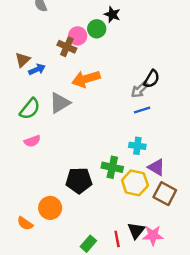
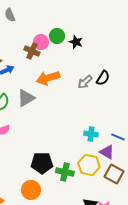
black star: (112, 14) -> (76, 42), moved
gray arrow: (140, 90) -> (85, 82), moved
blue line: (142, 110) -> (118, 137), moved, turned 40
green cross: (112, 167) -> (65, 172), moved
orange circle: (50, 208) -> (31, 190), moved

